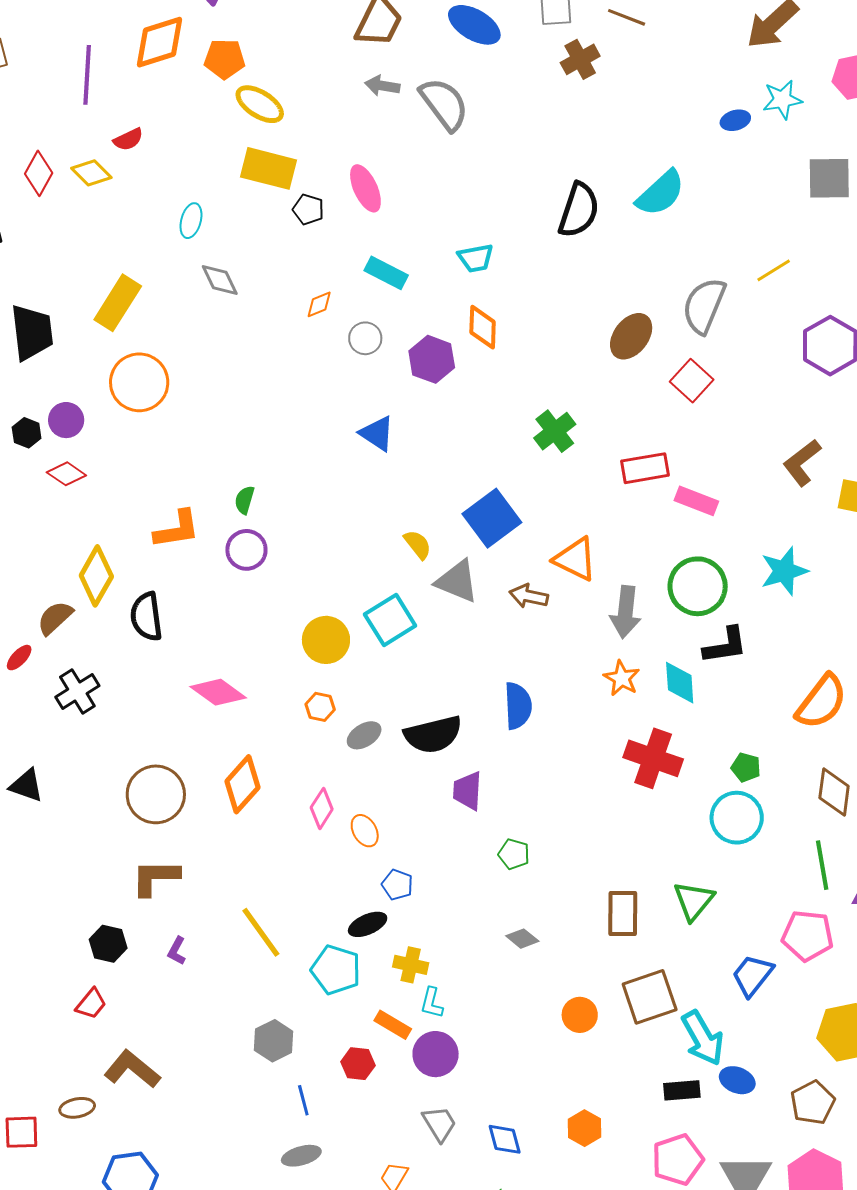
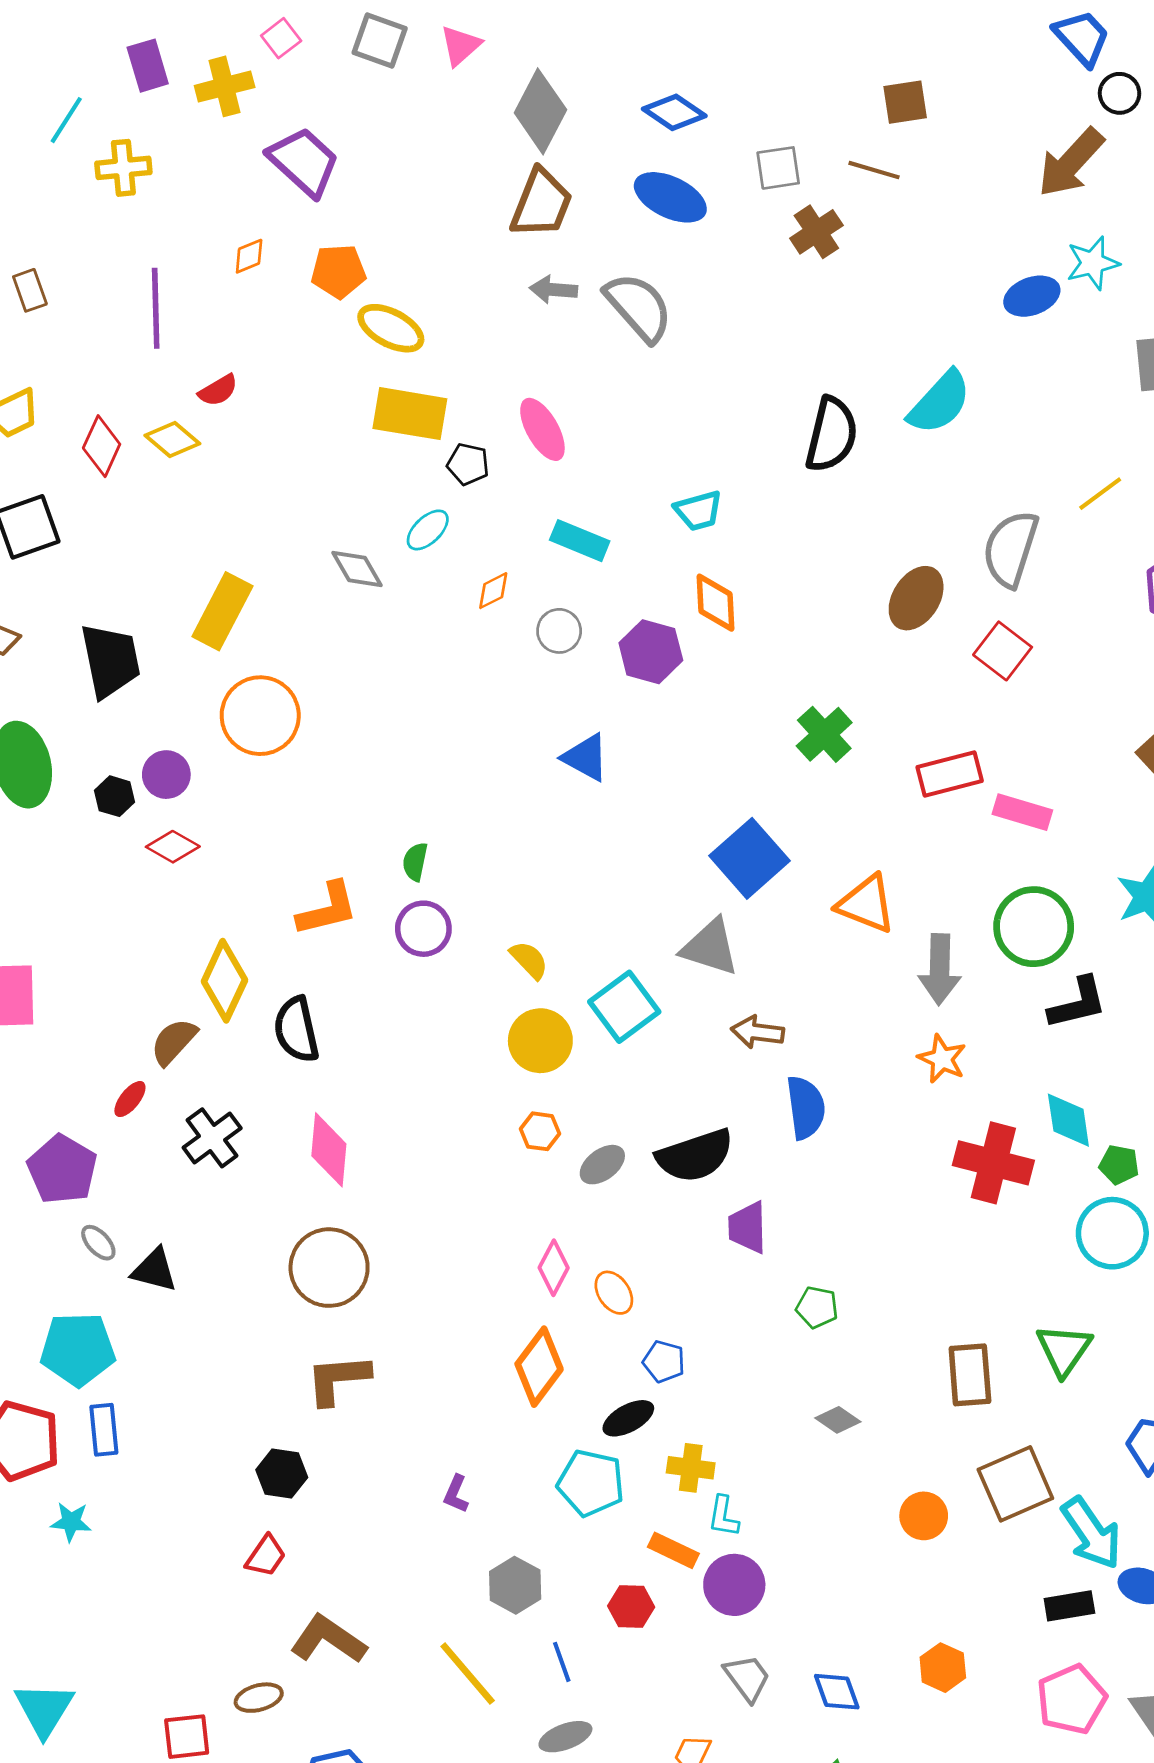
orange diamond: (159, 42) -> (249, 256), size x0.5
blue ellipse: (735, 120) -> (1032, 296), size x1.4
cyan ellipse: (191, 221) -> (428, 530), moved, turned 36
yellow semicircle: (418, 544) -> (529, 960), moved
brown arrow: (529, 596) -> (757, 1032), moved
cyan diamond: (680, 683) -> (1068, 1120), moved
pink diamond: (218, 692) -> (329, 1150), moved, turned 64
orange diamond: (243, 784) -> (539, 1367), moved
yellow line: (261, 932) -> (468, 1673), moved
purple L-shape: (177, 951) -> (456, 1494), moved

